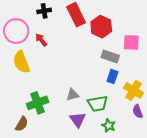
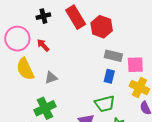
pink square: (131, 42) -> (135, 65), moved
blue rectangle: (112, 77) -> (109, 76), moved
gray triangle: (73, 95) -> (51, 78), moved

